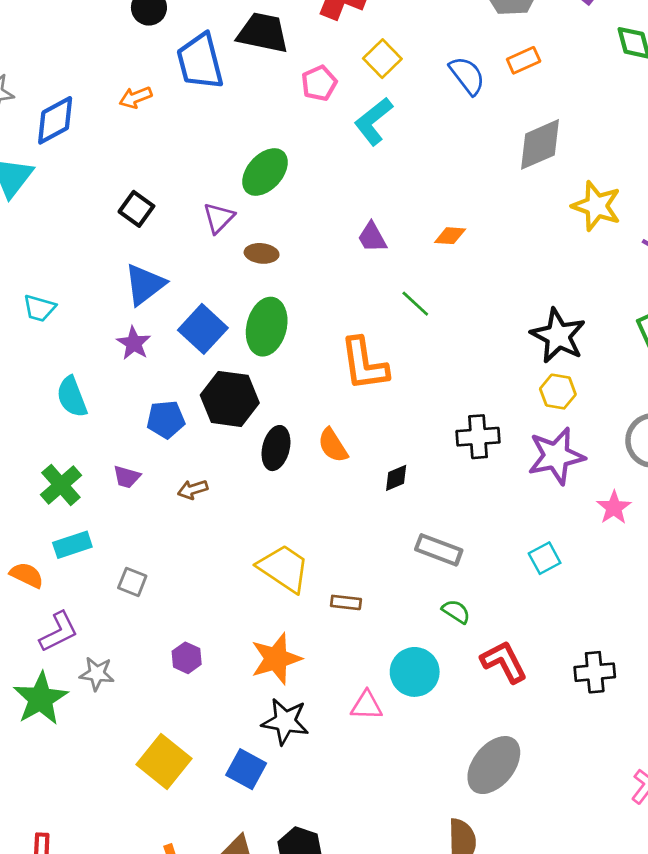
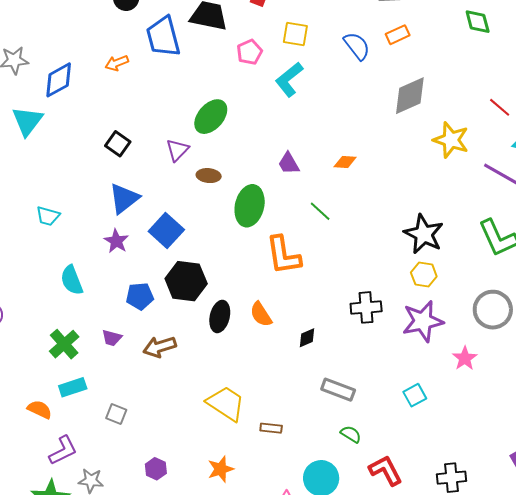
yellow square: (382, 59) -> (295, 34), turned -36
green ellipse: (267, 327) -> (250, 206), moved
brown arrow: (193, 489) -> (160, 347), size x1.5
orange star: (276, 659) -> (221, 469), size x0.7

